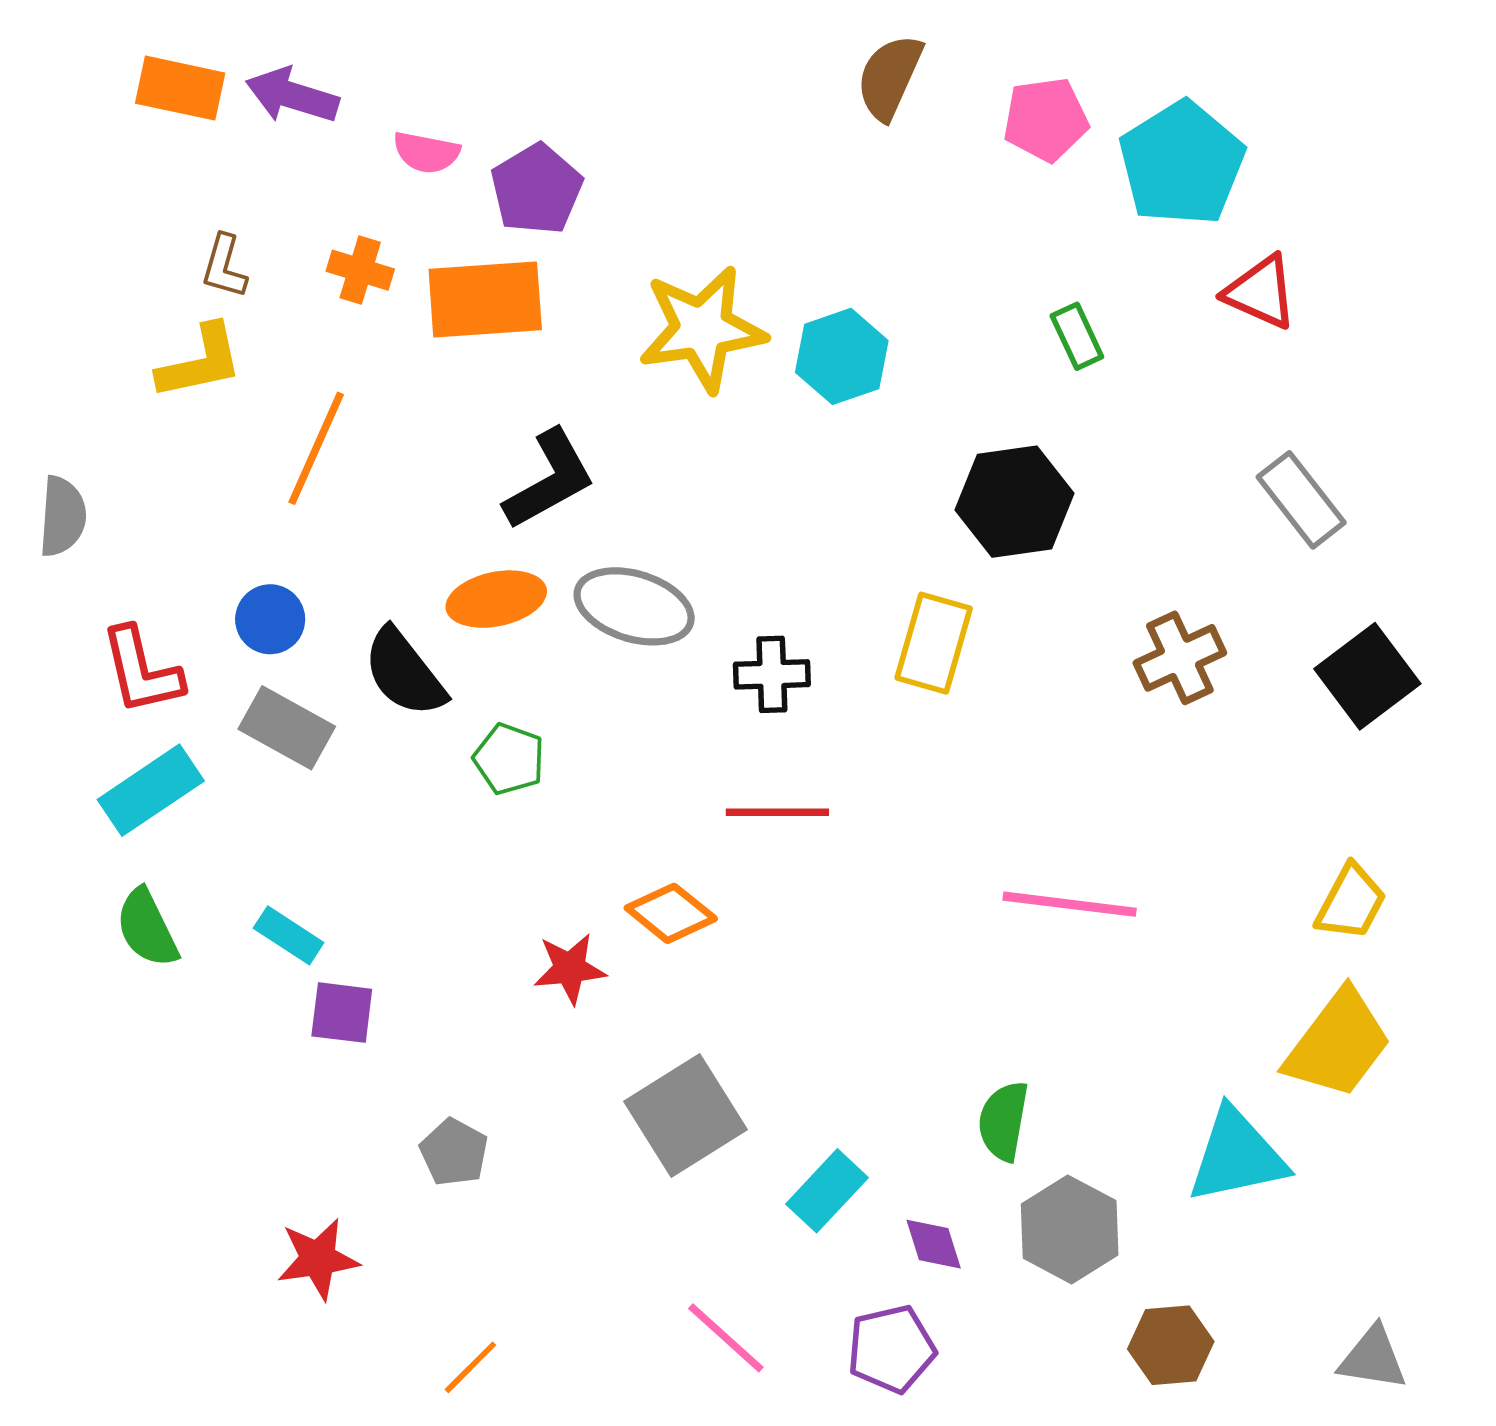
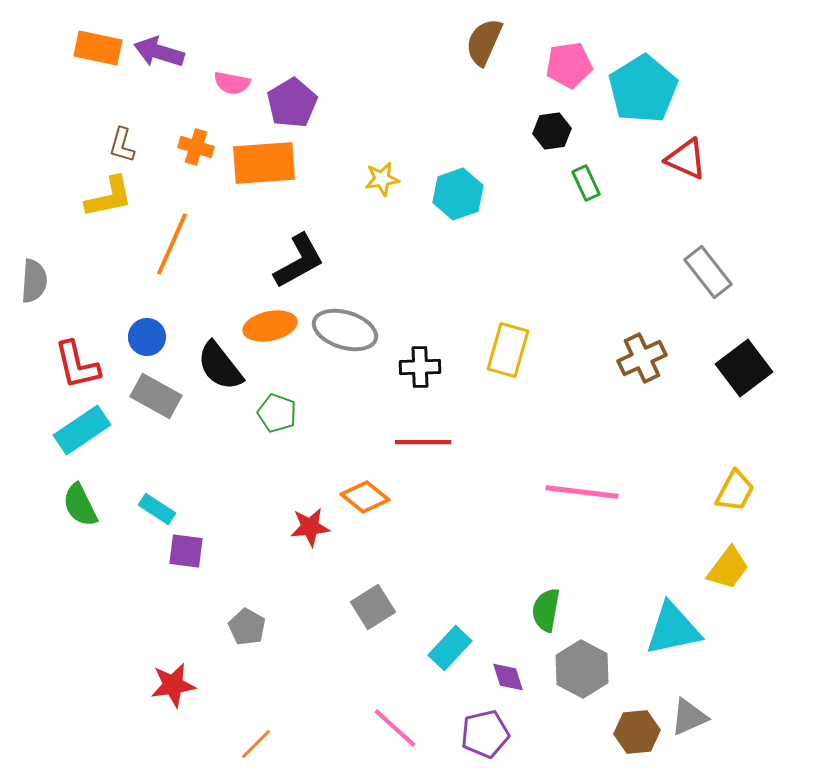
yellow star: (702, 329) -> (382, 179), size x0.5
black hexagon: (1014, 502) -> (552, 131), moved, size x0.6
yellow trapezoid: (1338, 1044) -> (728, 568), size x0.7
gray square: (686, 1116) -> (373, 607), size x0.7
gray triangle: (1373, 1358) -> (689, 717), moved, turned -33

